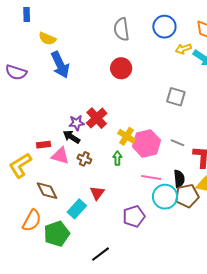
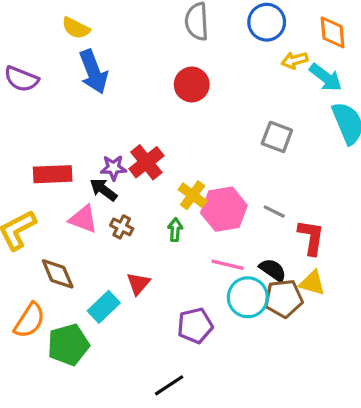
red rectangle: (43, 145) -> (53, 174), moved, size x1.6
black semicircle: (179, 179) -> (273, 270), turned -54
black line: (100, 254) -> (169, 385), moved

